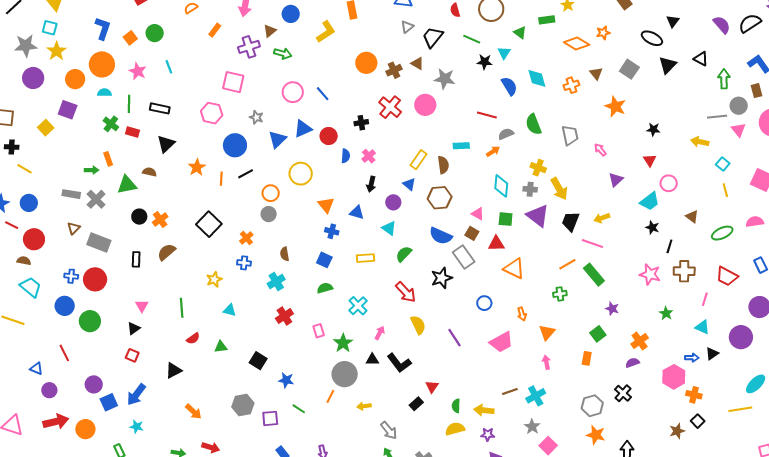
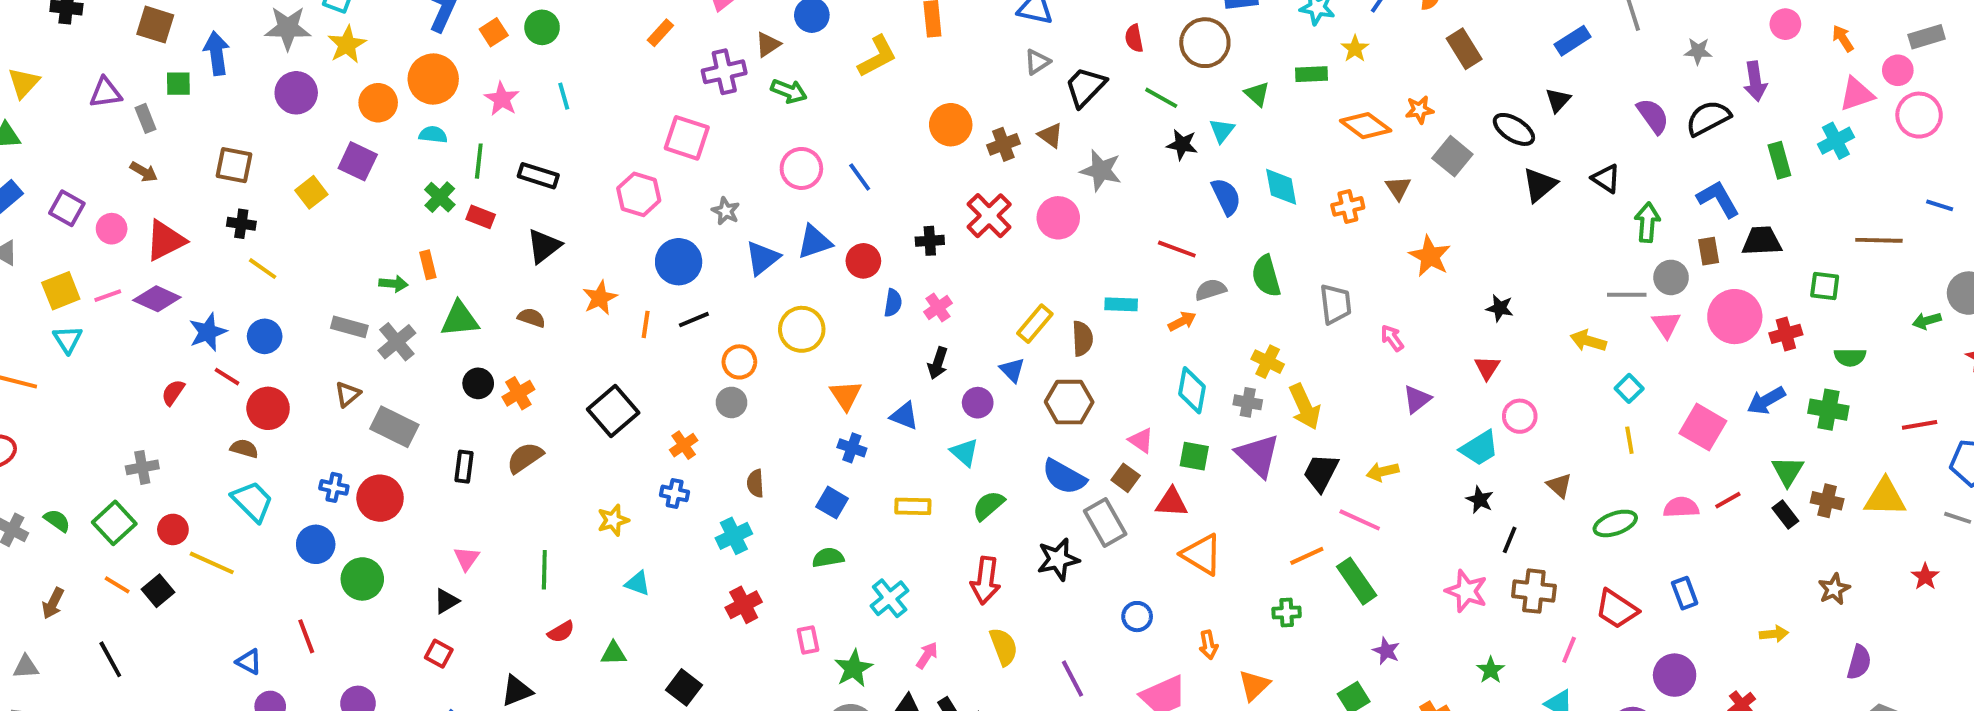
gray square: (629, 69) -> (1452, 156), moved
brown semicircle: (150, 172) -> (531, 318), moved
red arrow: (406, 292) -> (985, 580), turned 45

